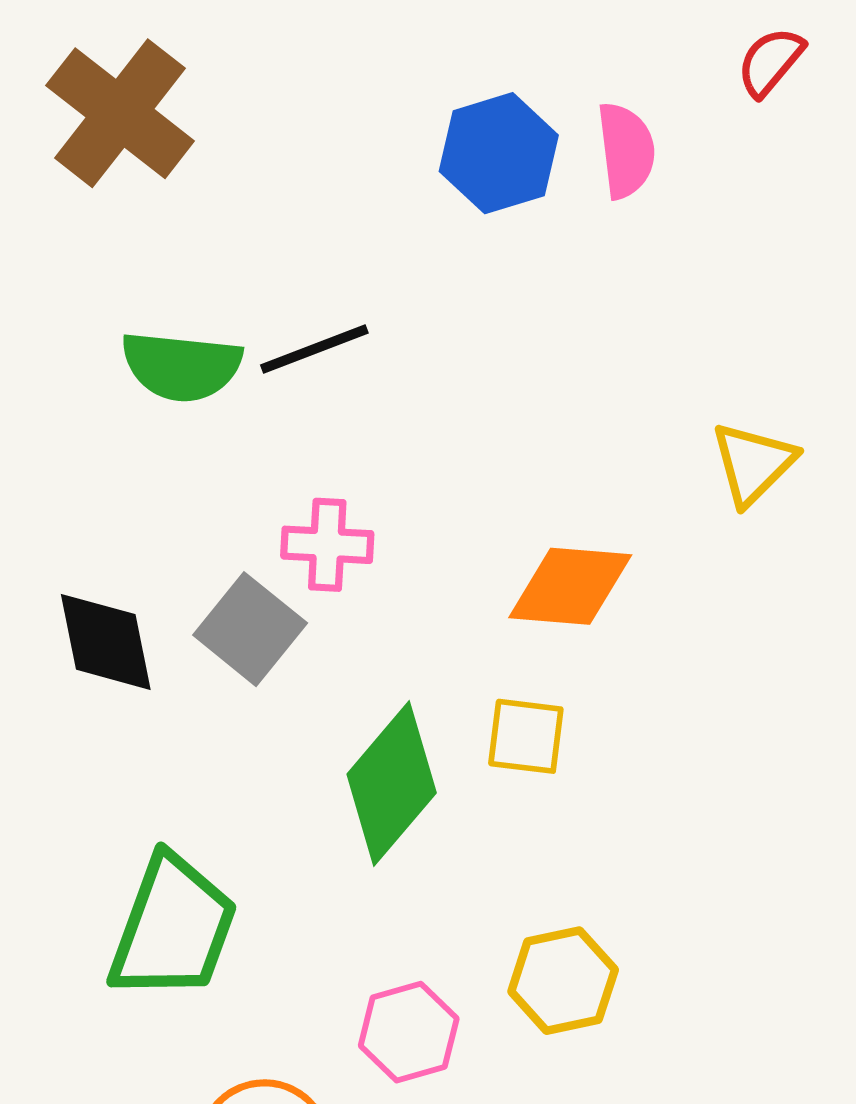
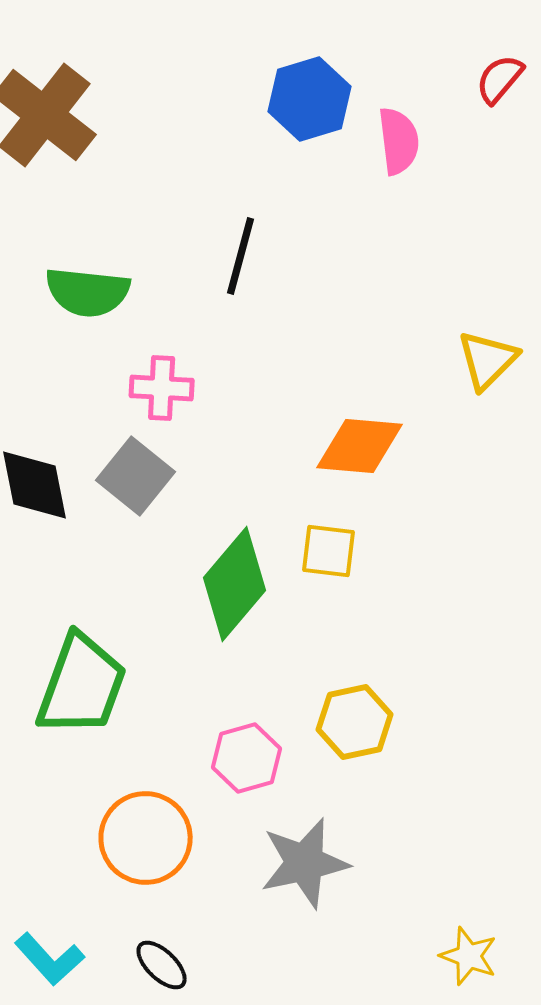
blue hexagon: (499, 153) -> (310, 99), moved
black line: (314, 349) -> (241, 256), moved, turned -54
pink cross: (327, 545) -> (162, 388), moved

